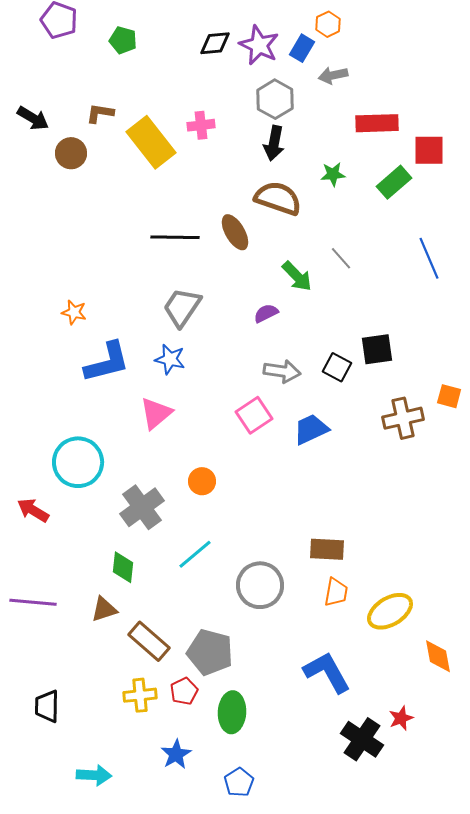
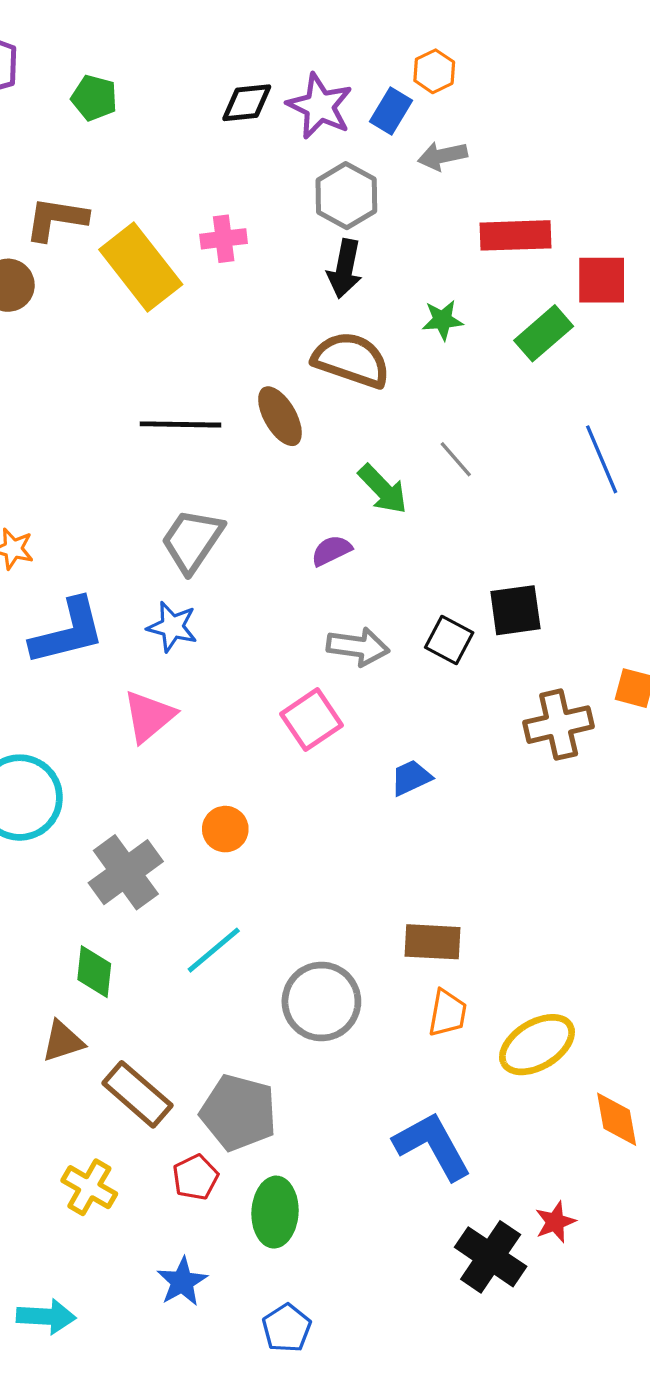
brown L-shape: (100, 113) -> (56, 219), size x1.4
blue trapezoid: (311, 429) -> (411, 778), moved, size x0.7
yellow cross: (140, 695) -> (89, 1187), moved, turned 36

